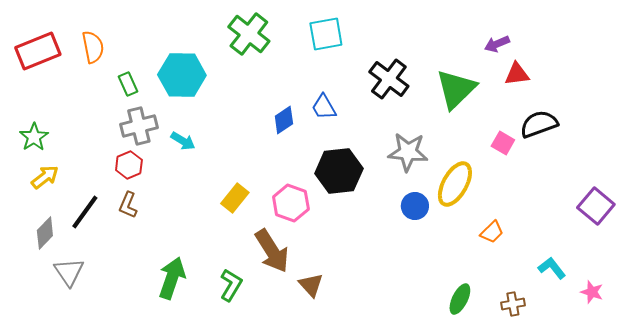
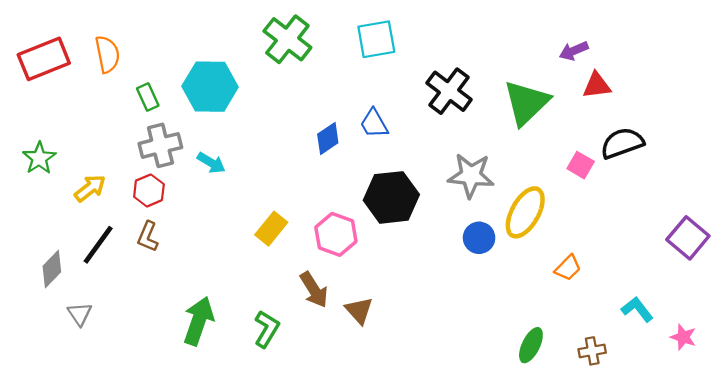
yellow arrow: (45, 177) -> (90, 188), moved
brown arrow: (272, 251) -> (314, 290), size x0.7
gray triangle: (69, 272) -> (80, 314), size x0.7
brown triangle: (311, 285) -> (359, 311), moved

